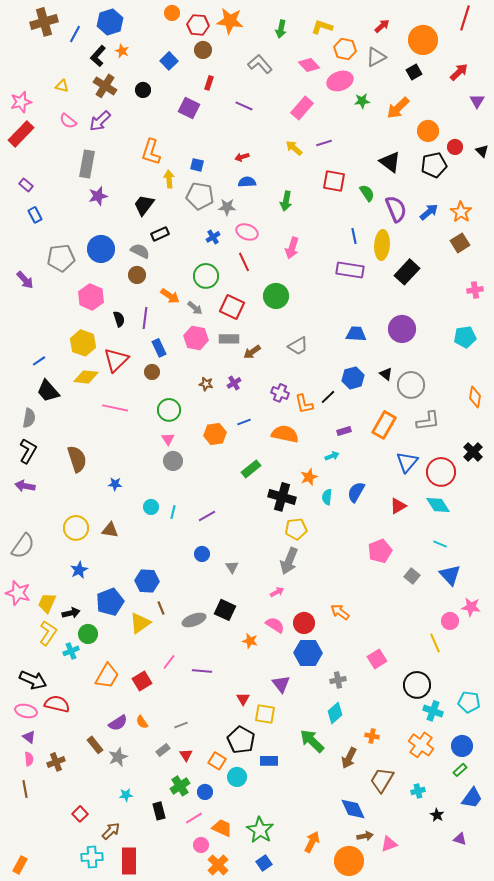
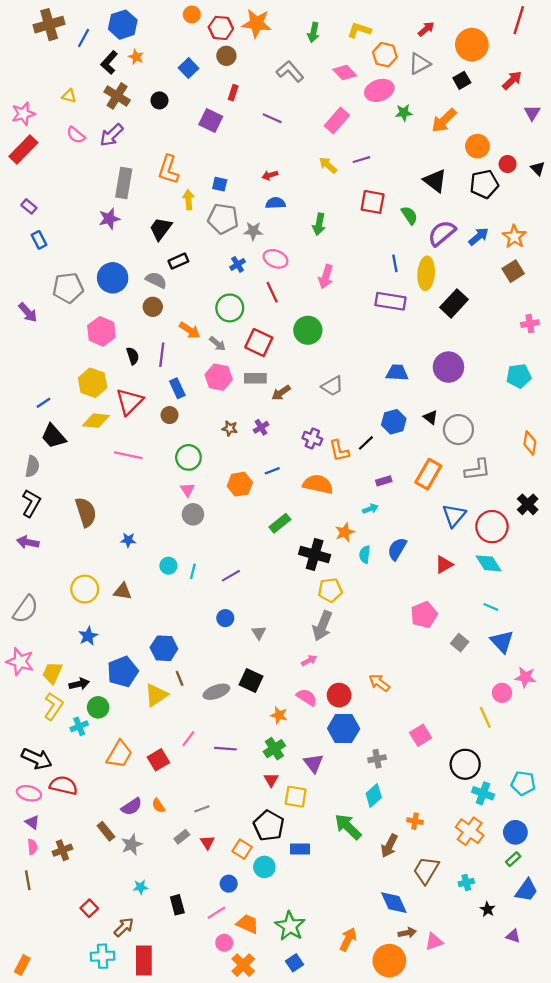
gray rectangle: (87, 164) -> (124, 183), moved
purple semicircle: (396, 209) -> (442, 233), turned -108
green cross: (180, 786) -> (274, 749), moved

